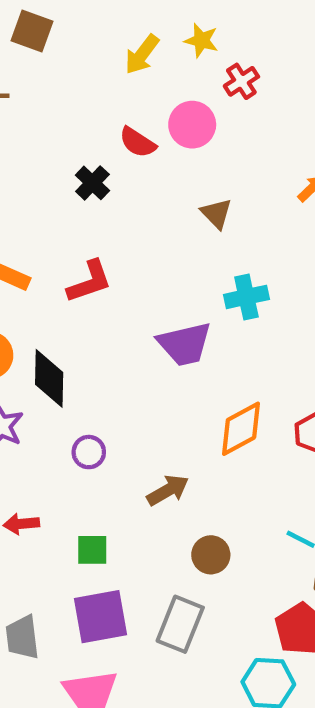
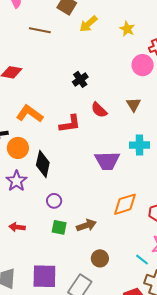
yellow star: (201, 40) -> (127, 29), moved
yellow arrow: (142, 54) -> (88, 24), moved
pink circle: (192, 125) -> (143, 65), moved
red semicircle: (138, 142) -> (99, 110), moved
green square: (92, 550) -> (59, 227), moved

